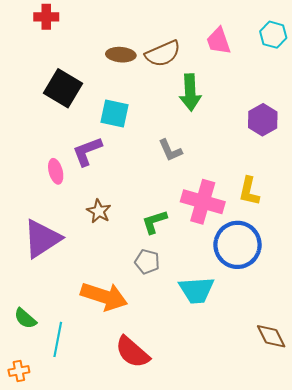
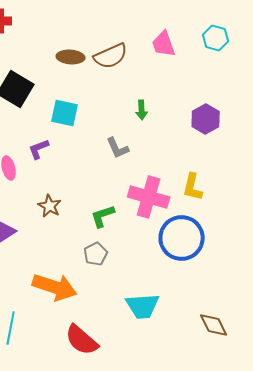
green arrow: (190, 92) -> (142, 110), moved, size x0.6
purple L-shape: (87, 151) -> (39, 149), size x0.7
gray pentagon: (147, 262) -> (96, 254), turned 30
cyan trapezoid: (197, 290) -> (143, 306), moved

